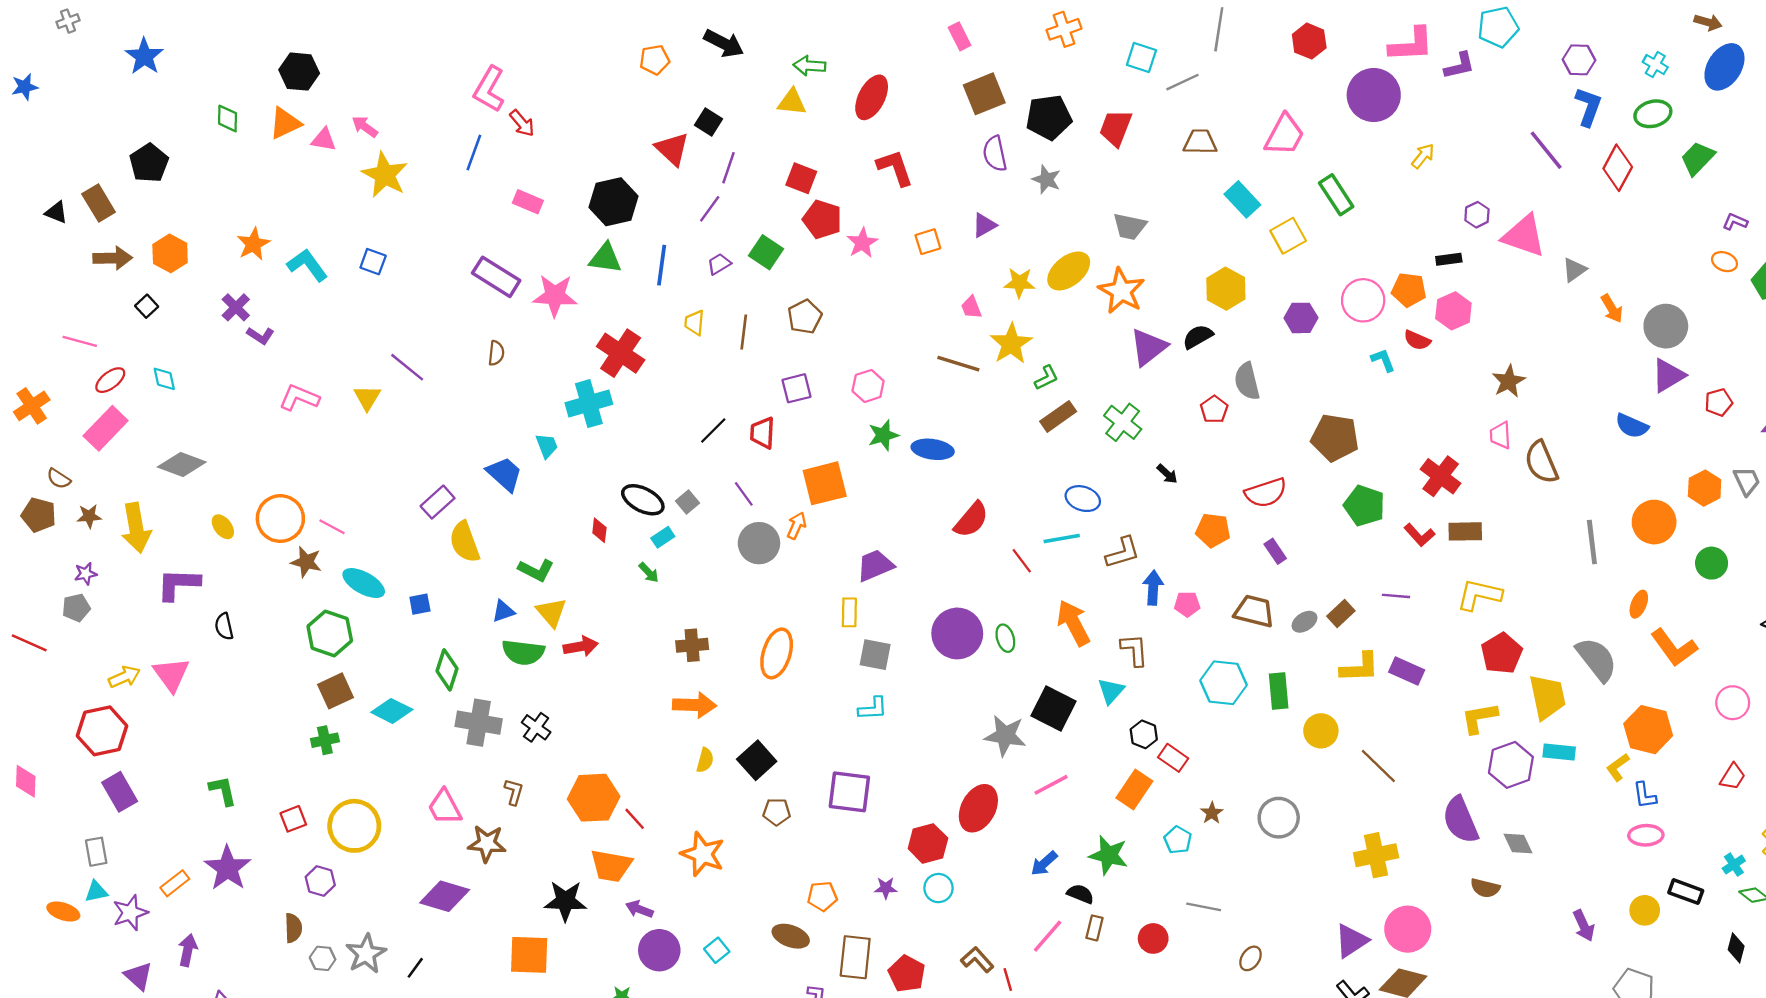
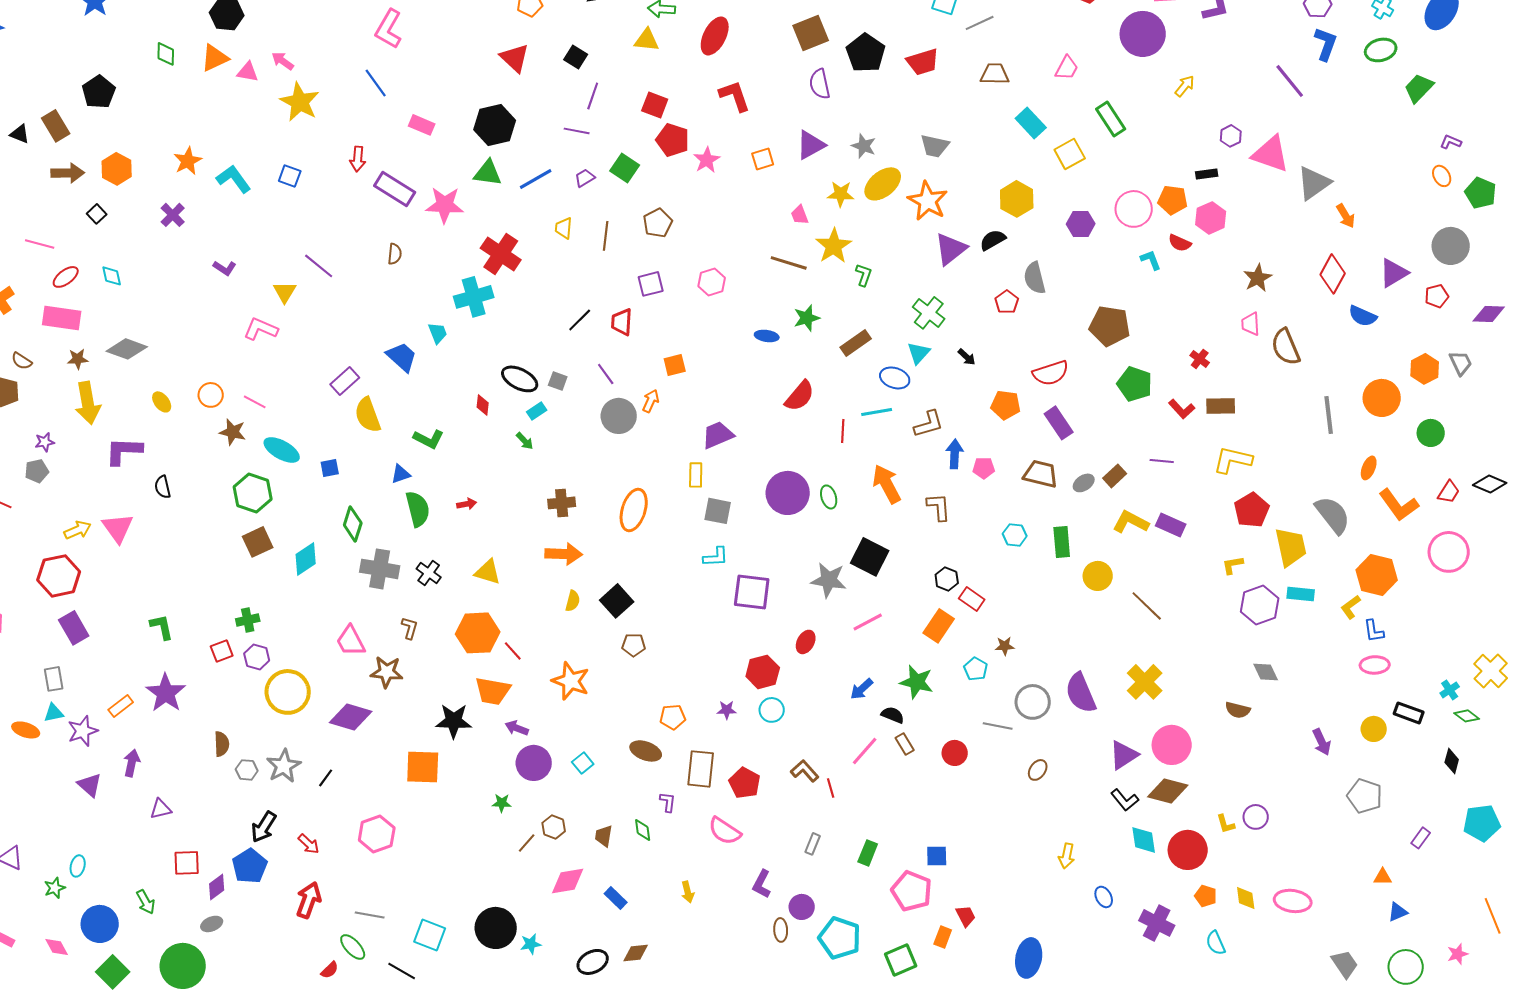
black pentagon: (1049, 117) -> (866, 53), turned -30
red arrow: (522, 123) -> (358, 159), moved, turned 45
red trapezoid: (1116, 128) -> (923, 62), turned -128
pink trapezoid: (1285, 135) -> (1067, 68), size x0.7
red triangle: (672, 149) -> (515, 58), moved
blue line: (474, 153) -> (376, 83), turned -56
red diamond: (1618, 168) -> (1333, 274), moved
gray star: (1046, 179) -> (864, 146), moved
purple line: (710, 209) -> (577, 131), turned 65
purple triangle: (984, 225) -> (811, 145), size x1.4
orange ellipse: (1724, 262) -> (1442, 176), turned 40
blue line: (662, 265) -> (536, 179), turned 52
gray triangle: (1574, 270) -> (1314, 183), size x1.6
gray circle: (1666, 326) -> (1451, 246), moved
purple L-shape: (260, 336) -> (225, 268), moved
green L-shape: (1046, 378) -> (864, 275), turned -45
pink L-shape: (299, 398) -> (261, 329), moved
brown rectangle: (1058, 416) -> (856, 343), moved
pink rectangle: (106, 428) -> (62, 318), turned 54
green star: (883, 435) -> (807, 318), moved
blue ellipse: (933, 449) -> (767, 336), size x0.7
red cross: (1441, 476) -> (1200, 359), size x0.6
orange square: (825, 483) -> (675, 365), size x0.6
gray square: (687, 502) -> (558, 381), turned -30
brown star: (89, 516) -> (78, 359), moved
orange circle: (280, 519) -> (211, 395), size x0.6
purple rectangle: (1275, 551) -> (1059, 423), size x1.5
red line: (1022, 561) -> (843, 431), turned 40
yellow triangle: (551, 612) -> (488, 572), moved, turned -32
red arrow: (581, 646) -> (467, 504), size x0.7
green semicircle: (523, 652) -> (418, 509), turned -111
yellow L-shape: (1360, 667) -> (1131, 522), turned -150
cyan hexagon: (1224, 683) -> (1015, 535), size x0.6
cyan triangle: (1111, 691) -> (919, 353), moved
pink circle: (1733, 703) -> (1449, 552), size x1.4
cyan diamond: (392, 711) -> (306, 559), turned -60
yellow L-shape: (1479, 718) -> (1233, 565), size x0.7
green cross: (325, 740) -> (248, 620), moved
red trapezoid: (1733, 777) -> (1449, 492), moved
purple square: (849, 792) -> (752, 592), moved
red ellipse: (978, 808) -> (806, 642), size x0.6
brown star: (1212, 813) -> (1005, 646), turned 30
gray circle: (1279, 818) -> (1033, 702), moved
purple semicircle: (1461, 820) -> (1081, 693), moved
yellow circle: (354, 826) -> (288, 692), moved
yellow cross: (1376, 855) -> (1145, 682), turned -33
purple hexagon: (320, 881) -> (257, 657), moved
brown rectangle: (1094, 928) -> (905, 744), turned -45

